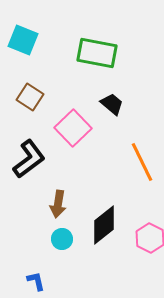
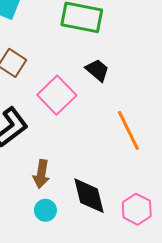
black diamond: (104, 225) -> (89, 196), turned -66

